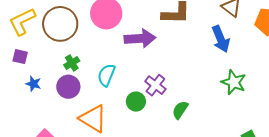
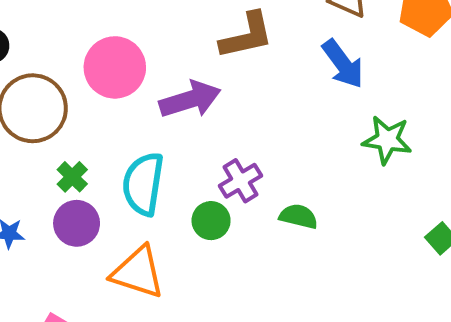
cyan semicircle: (106, 75) -> (143, 184), size x1.4
purple cross: (155, 85) -> (241, 181), turned 35
green semicircle: (180, 110) -> (299, 216), turned 84

